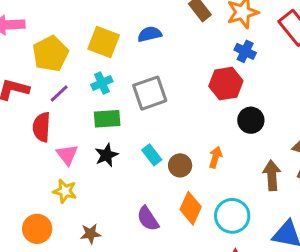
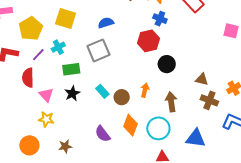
blue semicircle: (150, 34) -> (106, 23), moved
cyan cross: (102, 83) -> (58, 47), moved
brown arrow: (272, 175) -> (171, 102), moved

